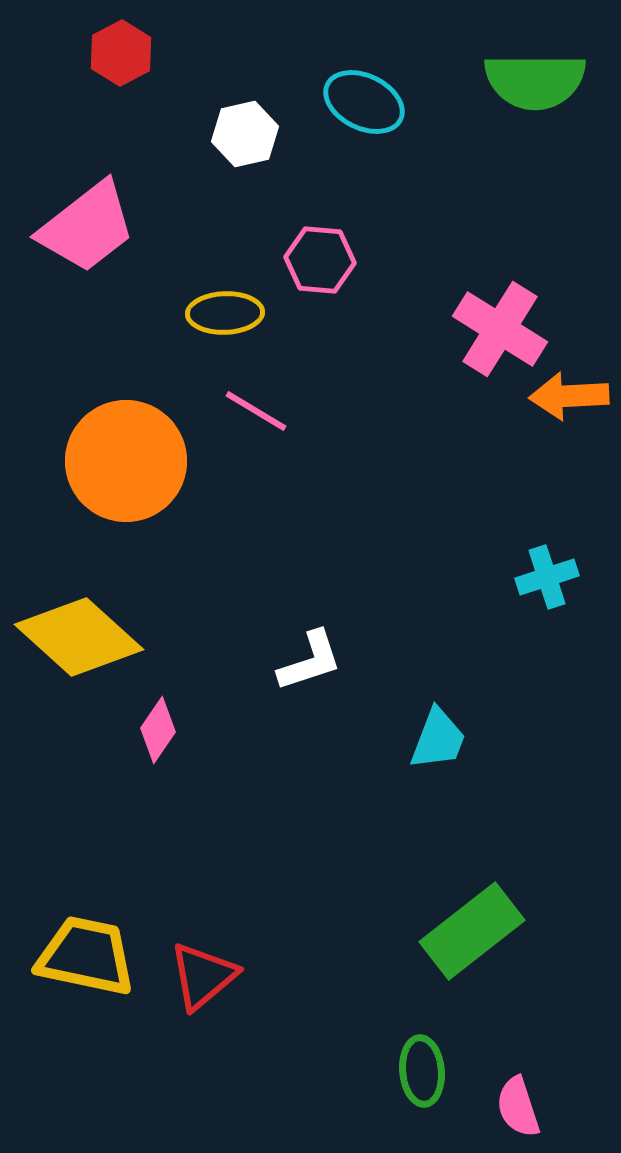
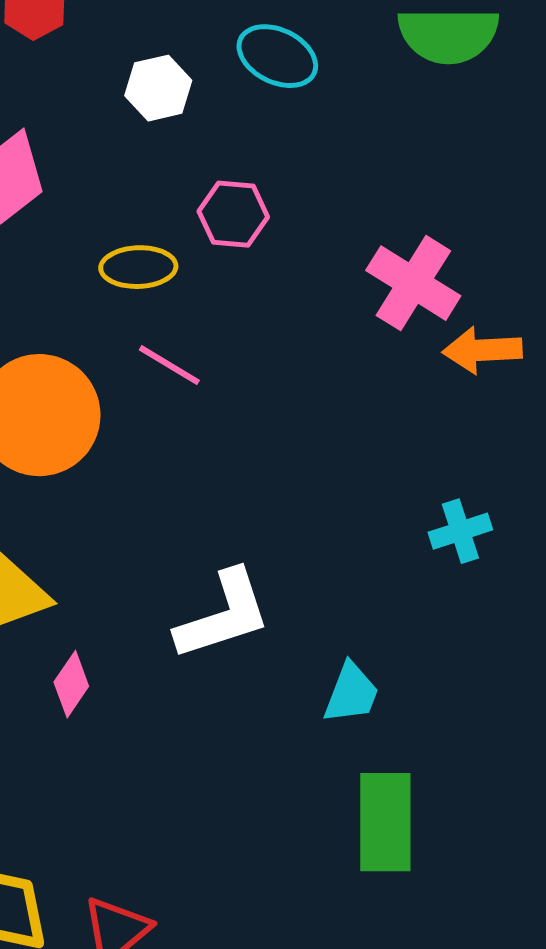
white L-shape: (310, 661) -> (223, 615), size x1.5
green rectangle: (472, 931) -> (385, 822), moved, turned -52

